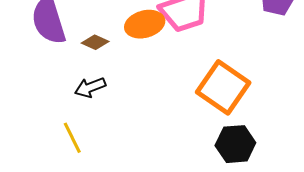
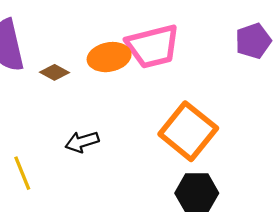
black arrow: (90, 87) -> (82, 142), moved

